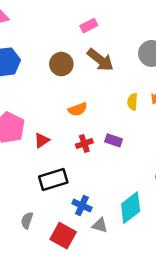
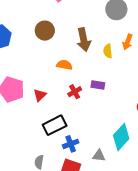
brown arrow: (100, 60) -> (84, 40), moved, turned 50
orange semicircle: (78, 109) -> (64, 65), turned -140
blue cross: (82, 206) -> (71, 144), moved, turned -35

